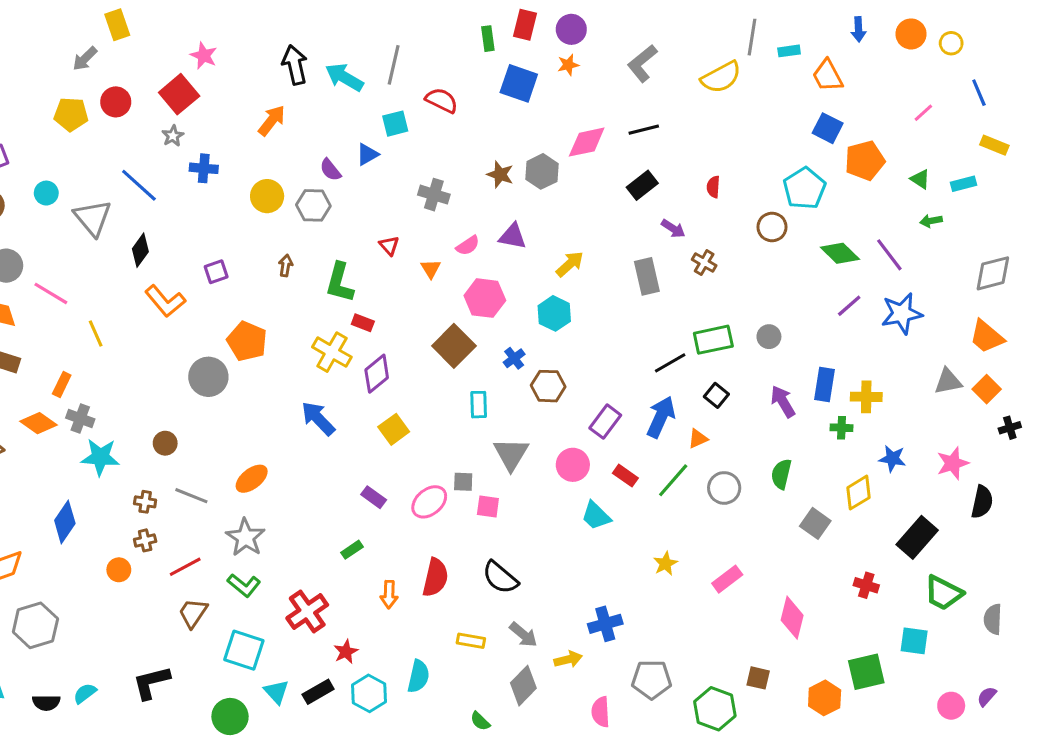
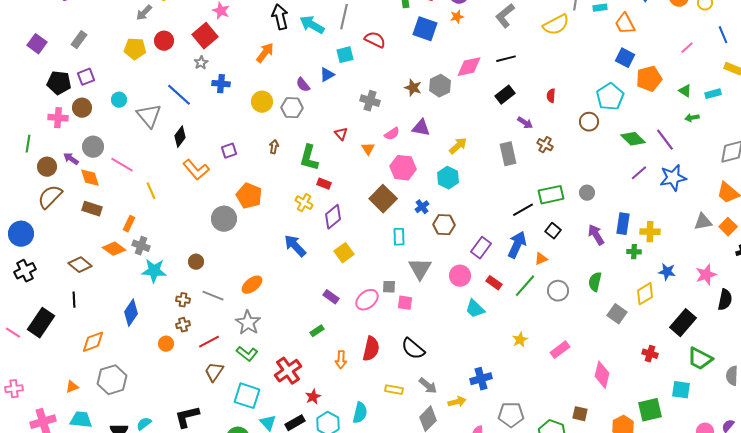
yellow cross: (332, 352) -> (304, 203), size x0.7

